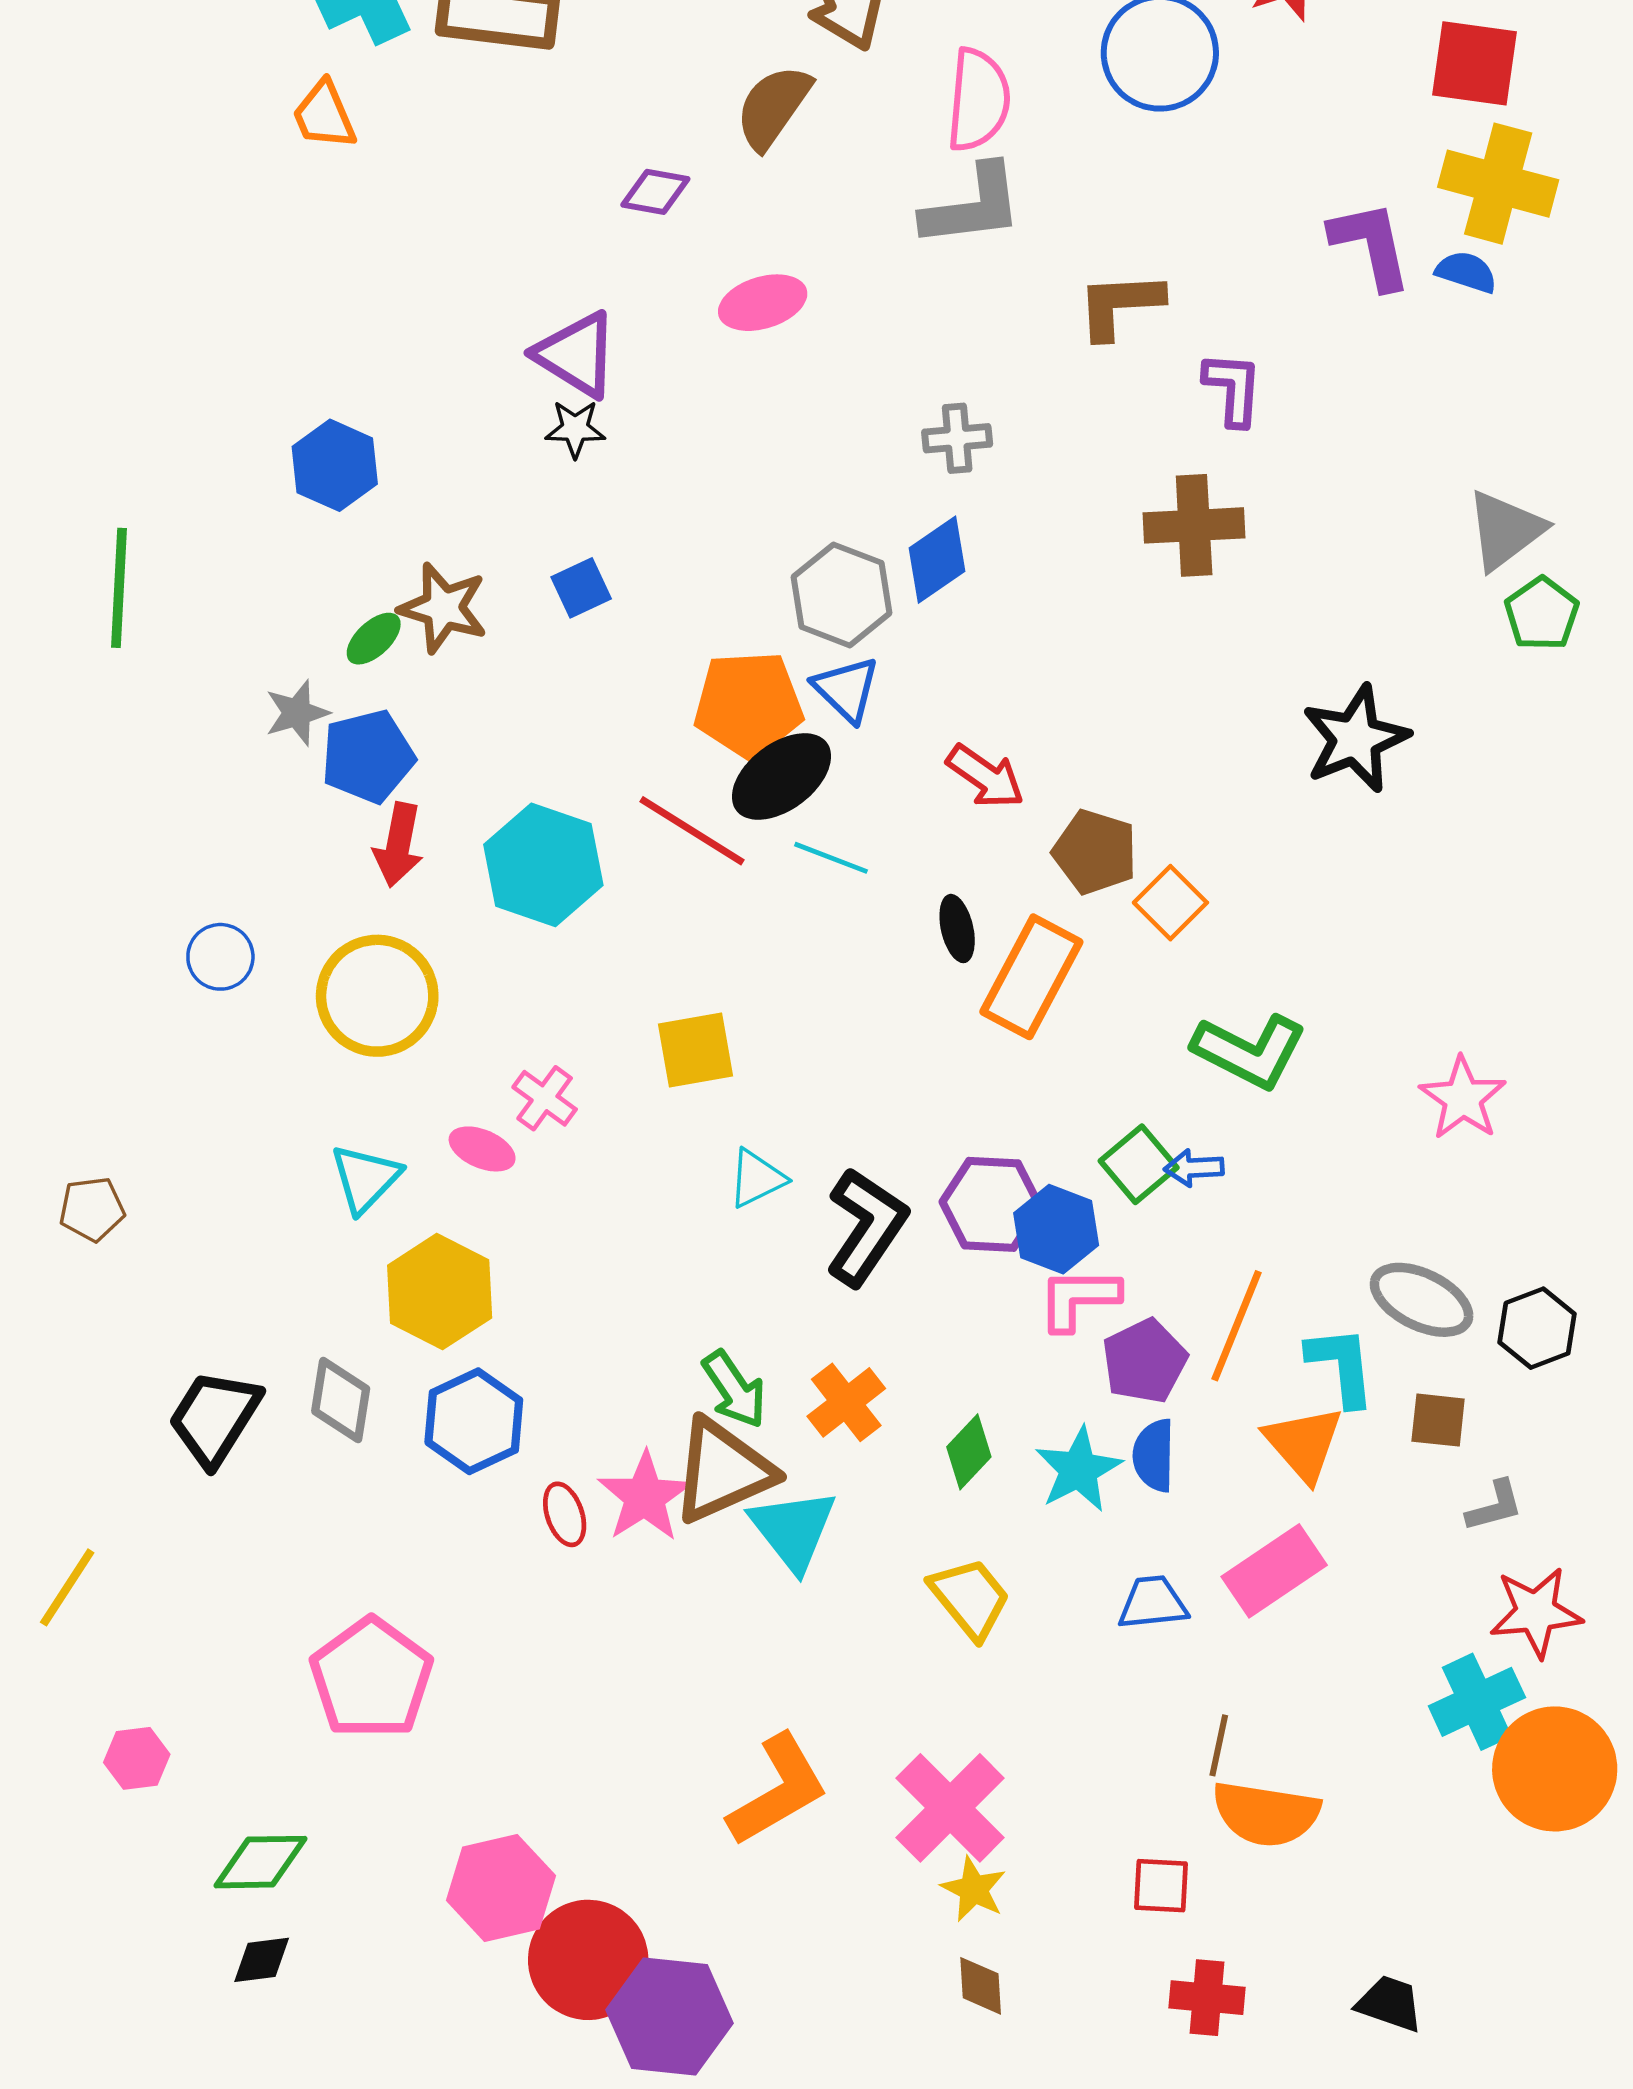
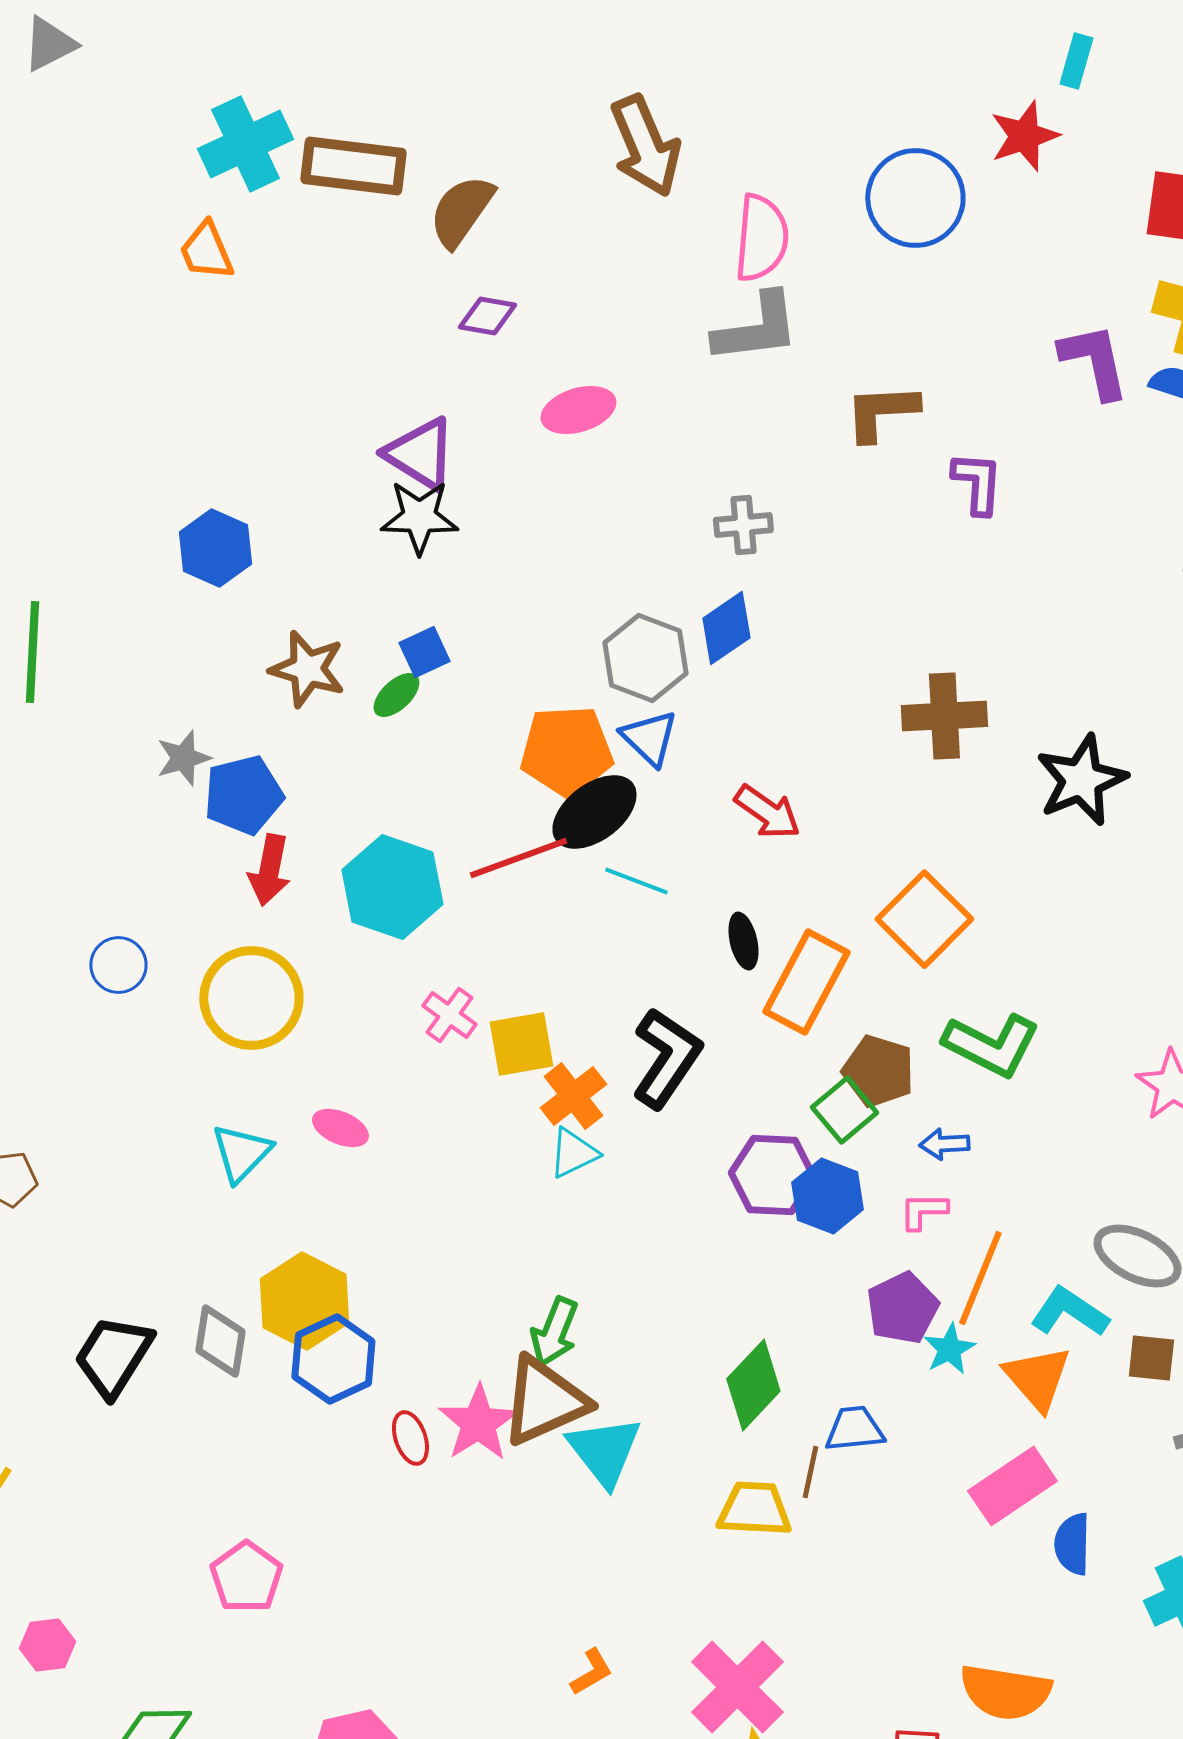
brown semicircle: (773, 107) -> (461, 211), moved
black star: (575, 429) -> (419, 517), size x1.5
brown cross: (1194, 525) -> (944, 716), moved
green ellipse: (374, 639) -> (396, 695), moved
red line: (692, 831) -> (518, 858), turned -52
brown pentagon: (1095, 852) -> (878, 1071), moved
orange square: (1170, 903) -> (924, 919), size x1.5
pink cross: (545, 1098) -> (449, 1015), moved
green square: (1139, 1164) -> (844, 1110), moved
black L-shape: (866, 1227) -> (666, 1058), moved
yellow hexagon: (440, 1292) -> (304, 1301), moved
pink L-shape: (1079, 1299) -> (923, 1211), moved, size x0.7
cyan L-shape: (1341, 1366) -> (1069, 1312), turned -50
green arrow: (734, 1389) -> (554, 1332), turned 56
orange cross: (846, 1402) -> (573, 1096), moved
green diamond: (969, 1452) -> (753, 1385), size x1.4
blue semicircle: (1154, 1455) -> (1072, 1544), moved
cyan star: (1079, 1470) -> (949, 1349), moved, size x0.7
yellow trapezoid: (970, 1598) -> (754, 1509), turned -48
blue trapezoid: (1153, 1603) -> (854, 1429), moved
pink pentagon: (371, 1678) -> (246, 1577), size x0.7
brown line: (1219, 1745) -> (810, 1472), moved
orange L-shape: (778, 1790) -> (591, 1672), size x0.5

